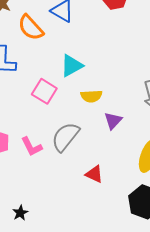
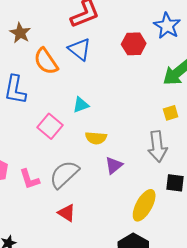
cyan triangle: (72, 66) -> (81, 105), size x0.7
red triangle: (94, 174) -> (67, 213), moved

